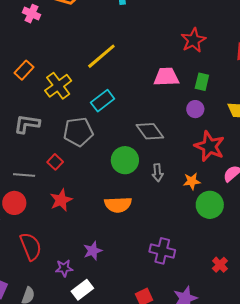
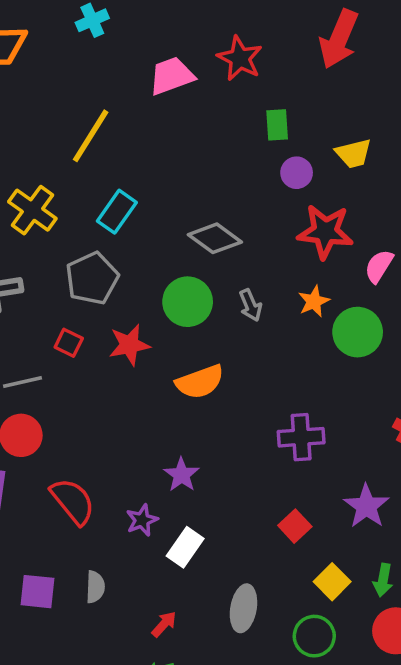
pink trapezoid: (166, 77) -> (172, 76), moved
purple circle: (195, 109) -> (297, 173), moved
red star: (61, 200) -> (129, 345), moved, turned 30

